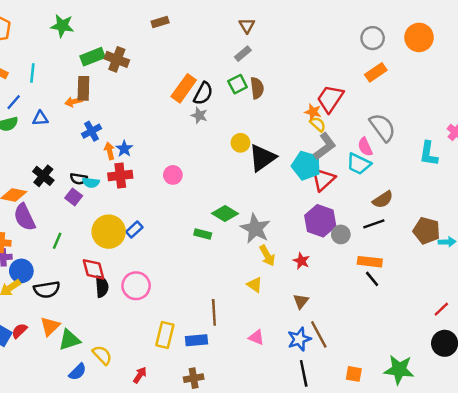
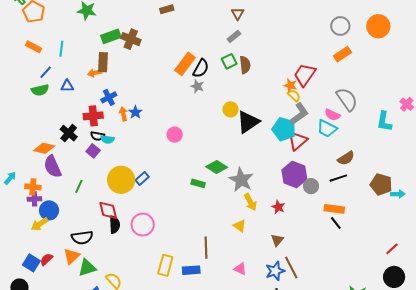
pink semicircle: (365, 147) -> (332, 115), turned -42
red cross: (120, 176) -> (93, 116), moved
black semicircle: (47, 290) -> (82, 238), moved

